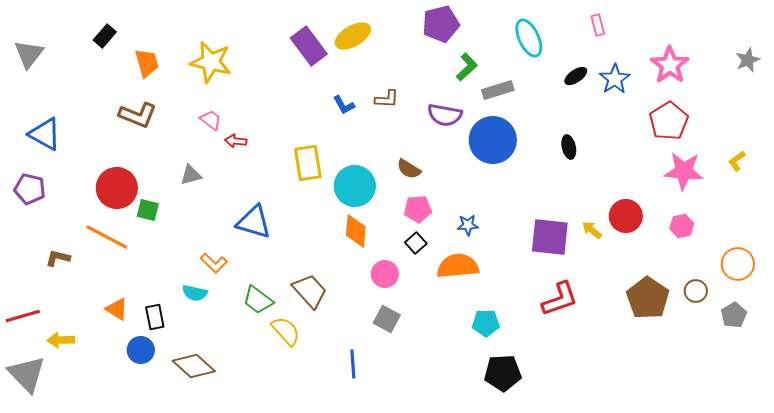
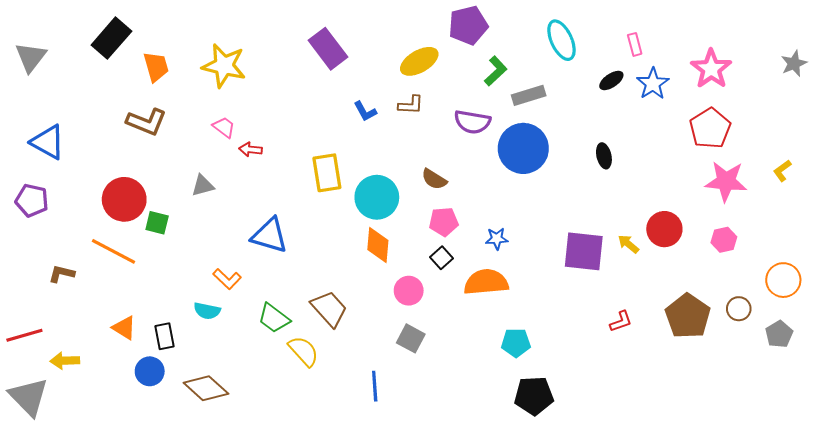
pink rectangle: (598, 25) -> (635, 44), moved
black rectangle: (105, 36) -> (111, 38), size x1.6
yellow ellipse: (353, 36) -> (419, 61), moved
red L-shape: (560, 299) -> (621, 321), moved, size x0.6

